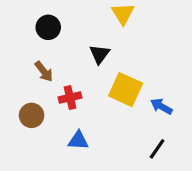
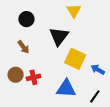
black triangle: (100, 54) -> (59, 36), size x1.5
red cross: (70, 97) -> (33, 77), moved
blue triangle: (78, 140) -> (66, 89), moved, size x1.5

